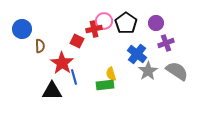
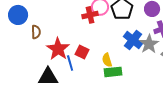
red square: (77, 41) -> (82, 52), moved
gray star: (148, 71) -> (149, 44), moved
green rectangle: (105, 85) -> (113, 72), moved

